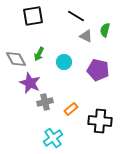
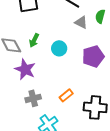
purple pentagon: (98, 70) -> (93, 56), turned -30
gray cross: (45, 102) -> (33, 98), moved

